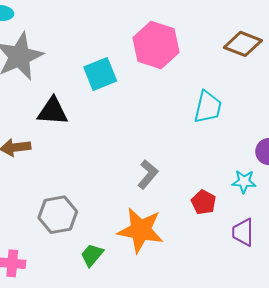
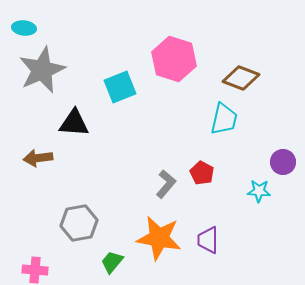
brown diamond: (243, 44) -> (241, 78), moved
red pentagon: (204, 202) -> (202, 173), moved
purple trapezoid: (243, 232) -> (208, 240), moved

